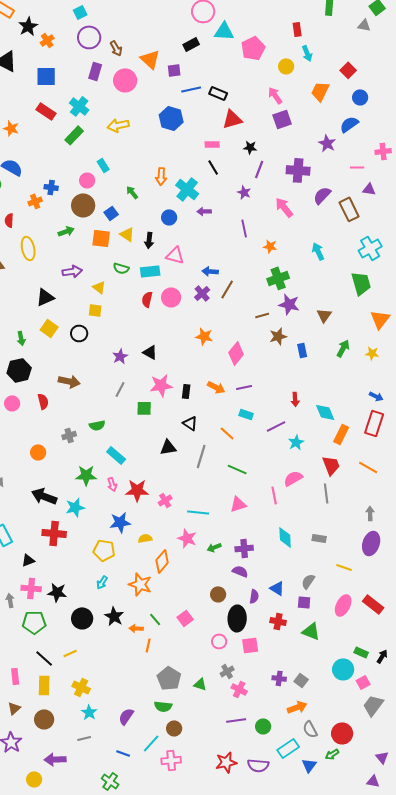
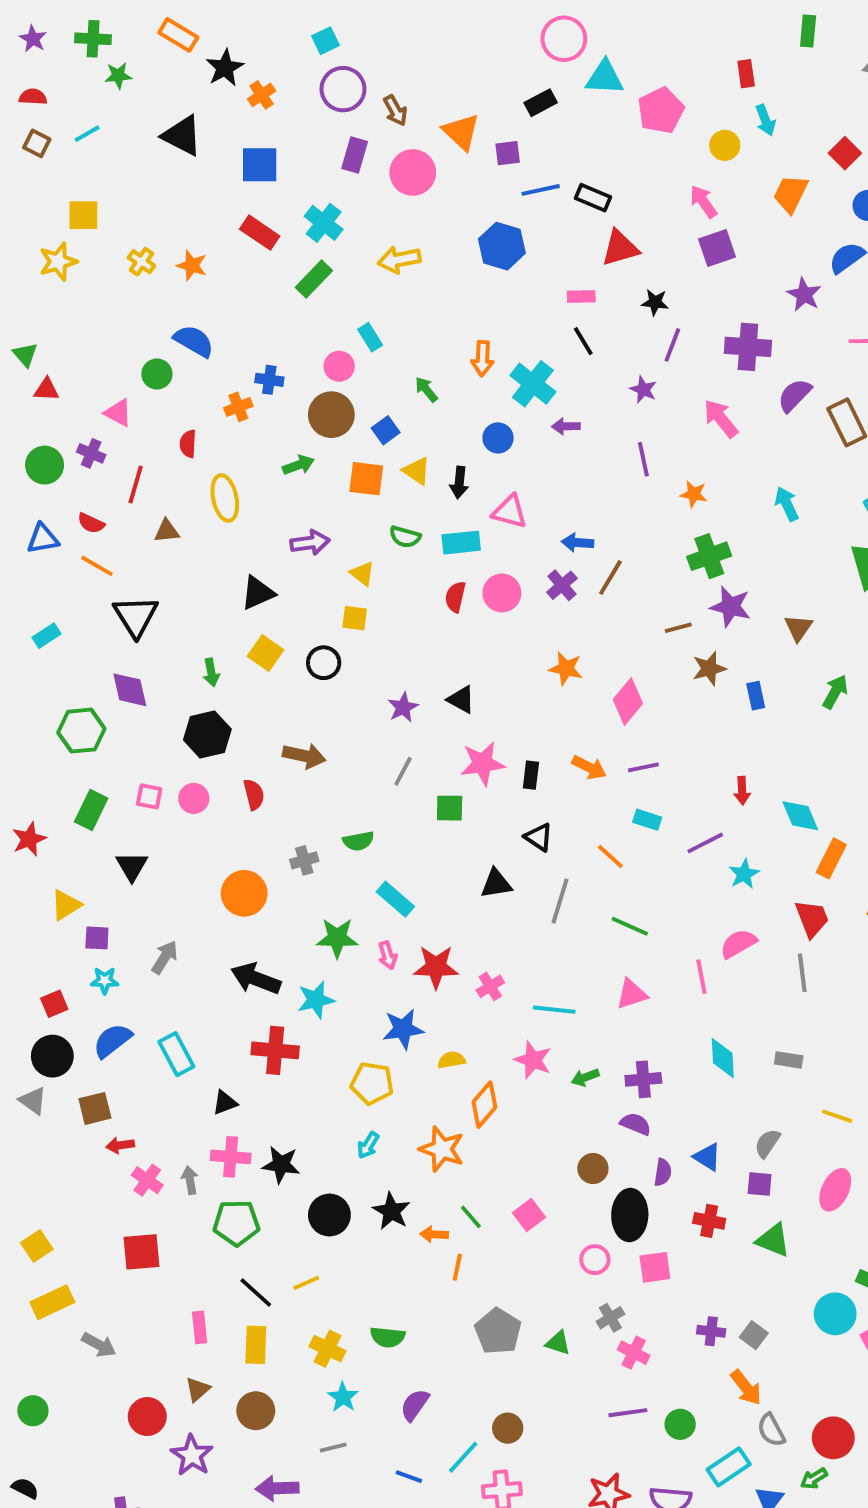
orange circle: (38, 452) -> (244, 893), size x1.5
green semicircle: (163, 706) -> (388, 1337), moved
orange arrow: (297, 707) -> (746, 1387), turned 72

